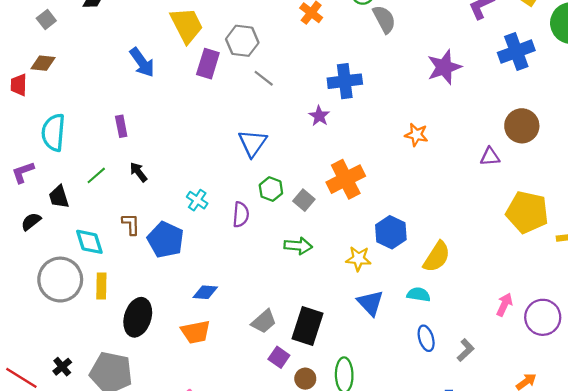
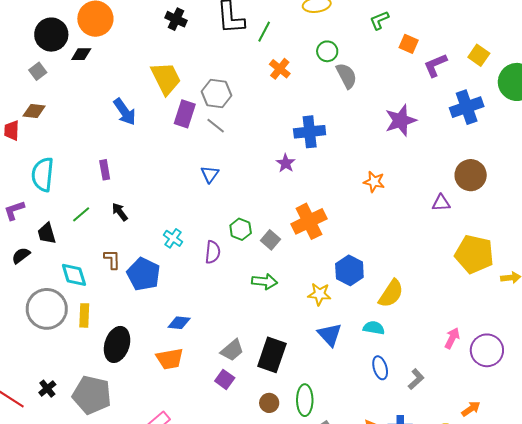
gray line: (264, 78) -> (216, 126), moved
blue triangle: (253, 143) -> (210, 174), moved, size x0.7
purple square: (279, 357) -> (225, 379), moved

